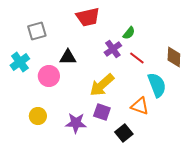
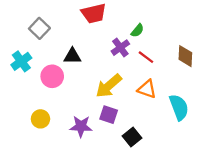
gray square: (37, 31) -> (39, 28), turned -30
cyan semicircle: (157, 85) -> (179, 107), moved
orange triangle: (140, 106) -> (147, 89), moved

